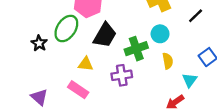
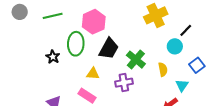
green ellipse: (66, 29) -> (76, 44), turned -30
cyan circle: (160, 34) -> (175, 46), moved
green cross: (136, 49) -> (136, 60), turned -30

